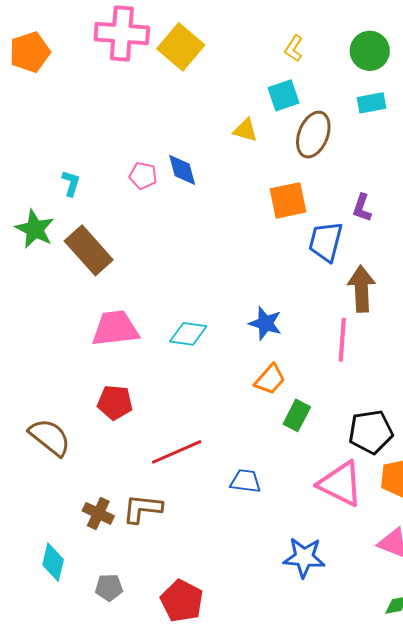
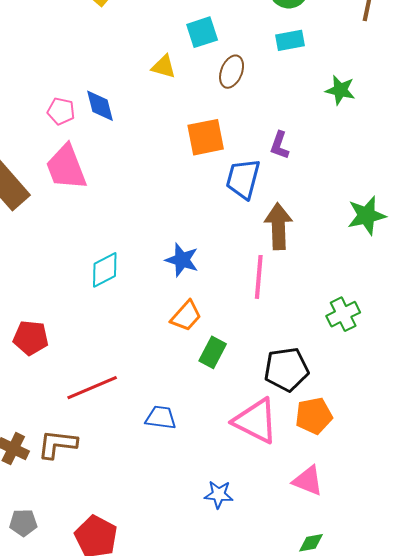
brown ellipse: (313, 135) -> (232, 72), size x0.7
pink trapezoid: (115, 328) -> (66, 167), moved, turned -105
cyan diamond: (188, 334) -> (105, 270), turned -36
blue star: (304, 557) -> (219, 494), size x0.7

